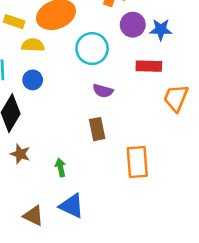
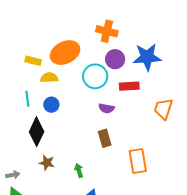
purple circle: (133, 25) -> (115, 59), moved
blue star: (161, 30) -> (147, 57), size x1.6
red rectangle: (149, 66) -> (129, 86), moved

